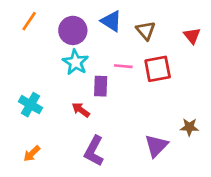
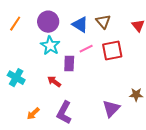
orange line: (29, 21) -> (15, 24), moved
blue triangle: (111, 21) -> (80, 25), moved
pink line: (123, 66) -> (86, 49), turned -32
orange arrow: (32, 154) -> (33, 114), moved

